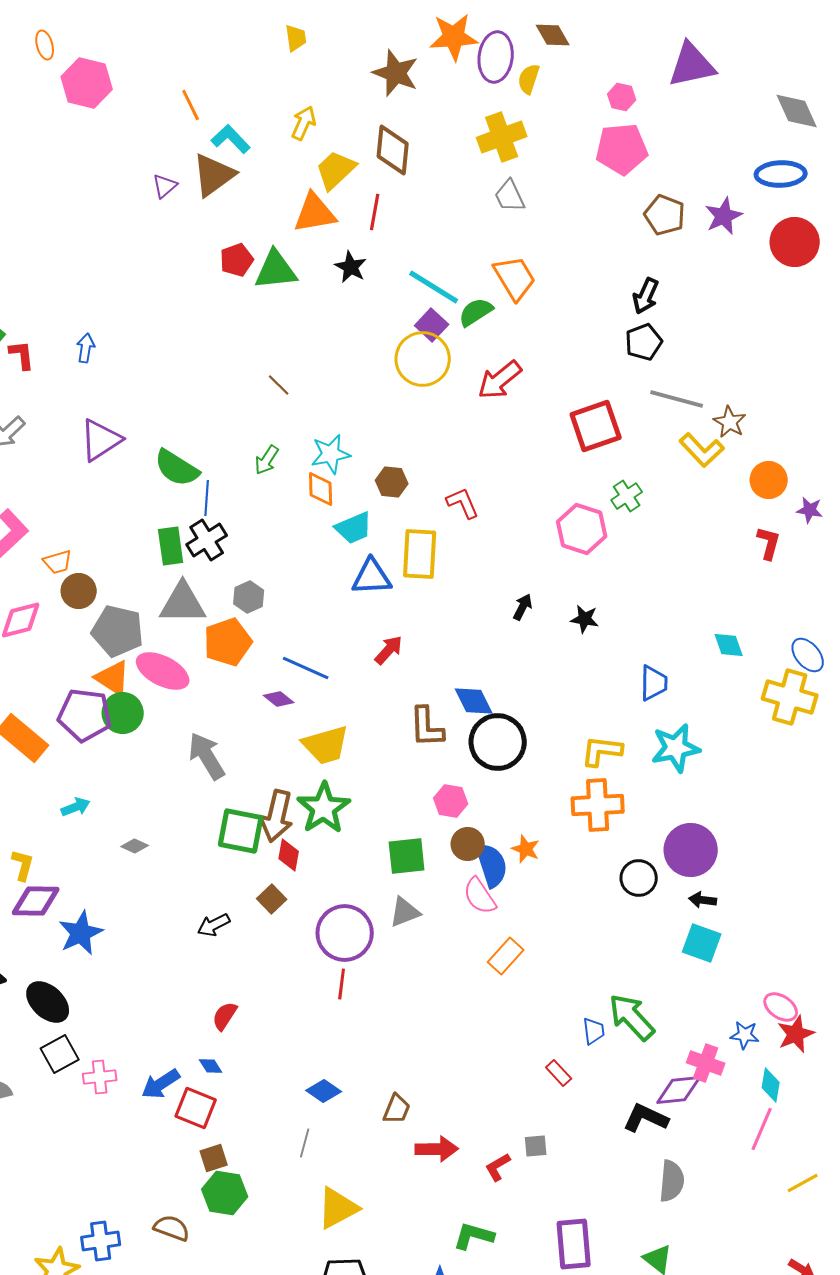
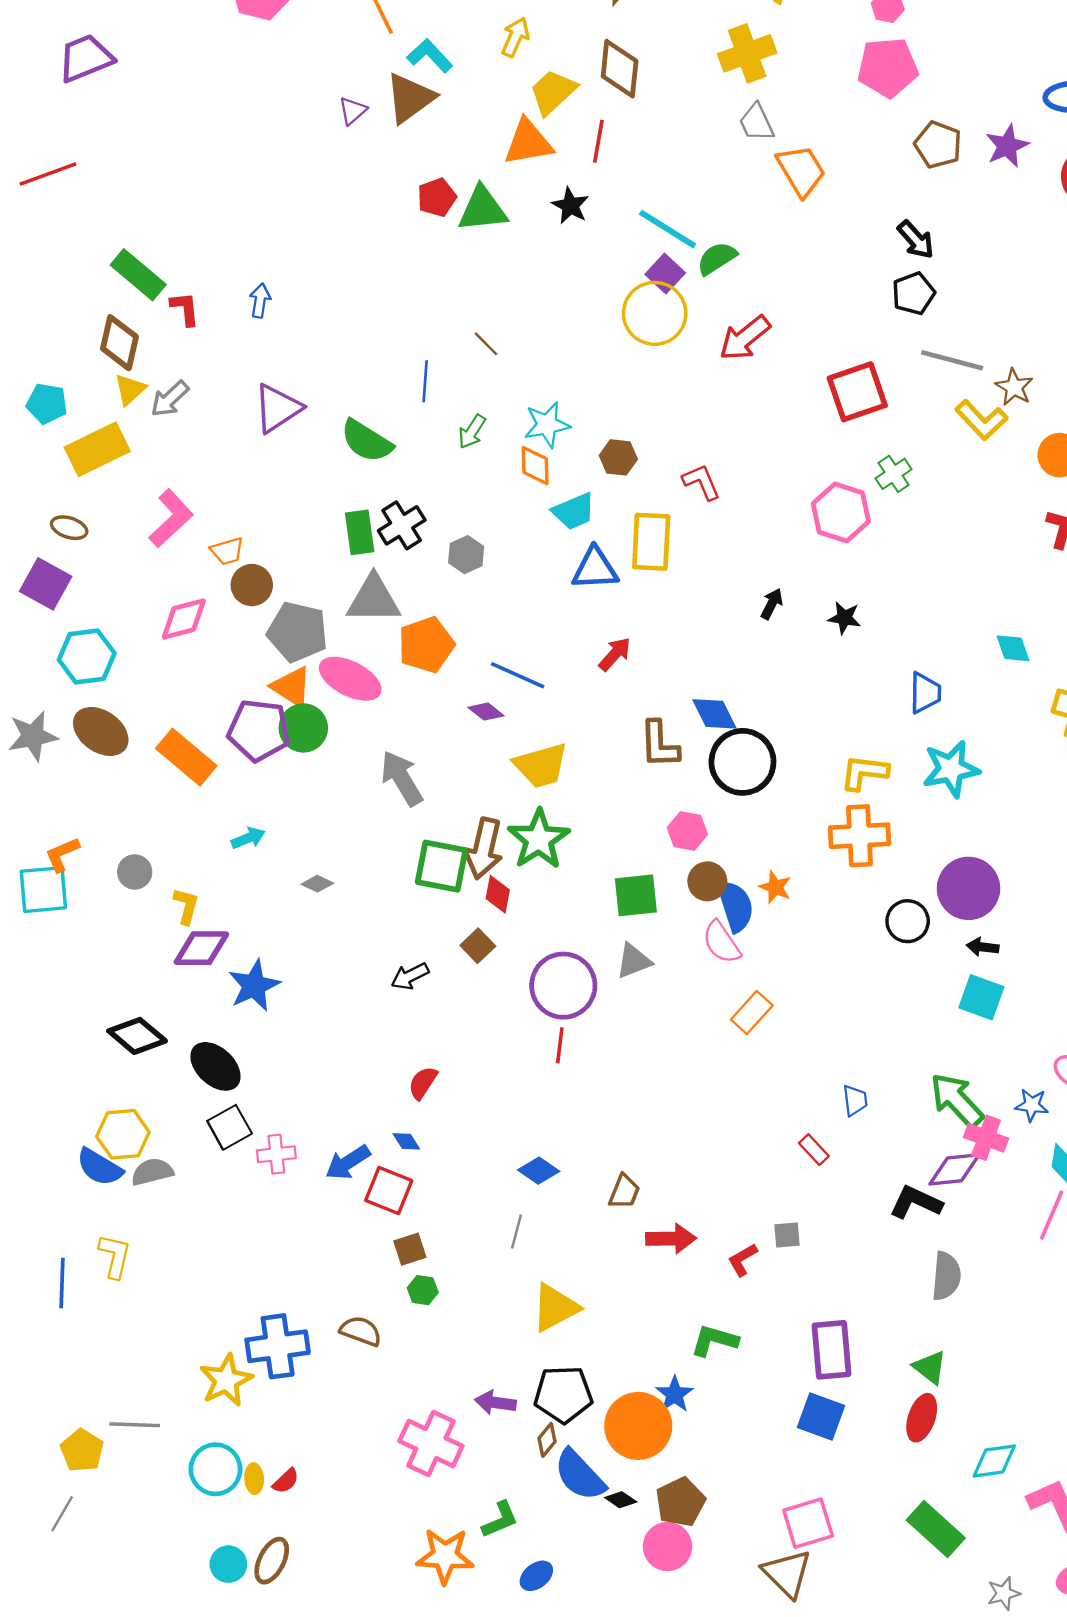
orange trapezoid: (515, 278) -> (801, 170), moved
black arrow: (646, 296) -> (916, 240), turned -66
blue line: (207, 498) -> (425, 381), moved
gray hexagon: (249, 597) -> (466, 555), moved
green arrow: (632, 1017) -> (957, 1100), moved
green hexagon: (225, 1193) -> (423, 1290), size x0.6
blue cross: (101, 1241) -> (278, 1346), size x1.4

